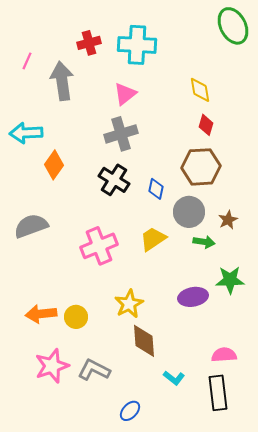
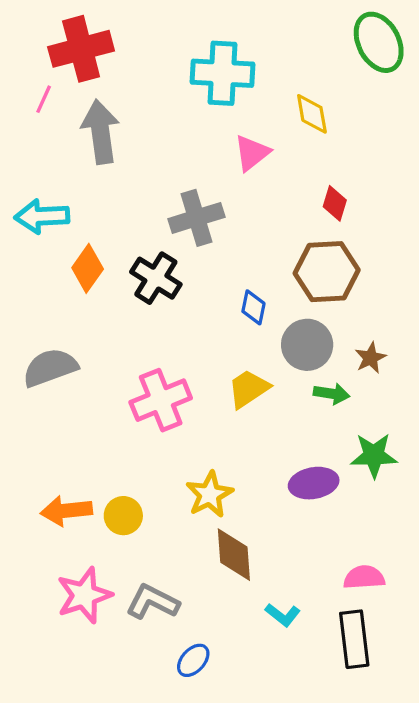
red cross: (89, 43) -> (81, 49), moved, size x1.6
yellow diamond: (200, 90) -> (312, 114), moved
pink triangle: (125, 94) -> (252, 153), moved
black cross: (114, 180) -> (156, 278), moved
blue ellipse: (130, 411) -> (193, 660), moved

